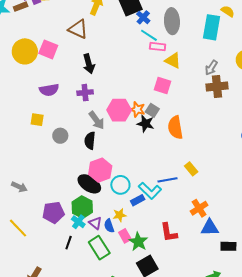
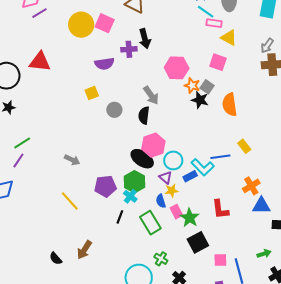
purple cross: (85, 93) -> (129, 49), moved
pink hexagon: (119, 110) -> (177, 68), moved
yellow square: (37, 120) -> (92, 93), turned -32
purple triangle: (95, 223) -> (166, 177), moved

